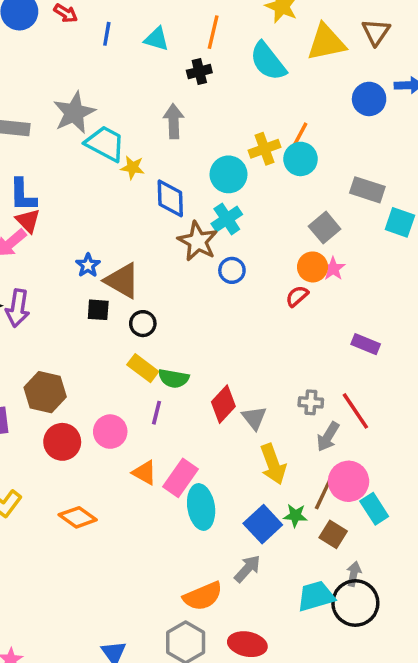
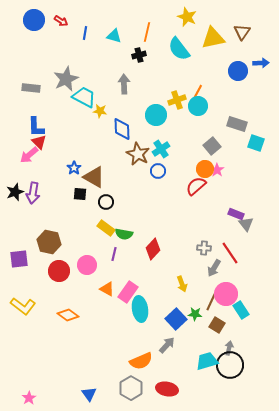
cyan cross: (227, 219) -> (161, 149), moved
red semicircle: (297, 296) -> (196, 186), size x1.5
gray triangle: (254, 418) -> (246, 224), moved
yellow arrow: (273, 464) -> (182, 284), size x0.7

